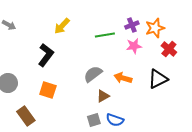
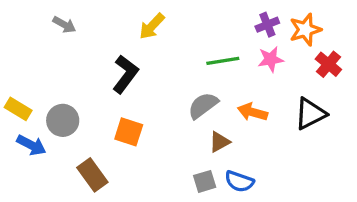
green line: (105, 35) -> (223, 61), moved

